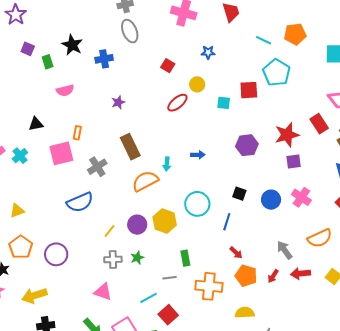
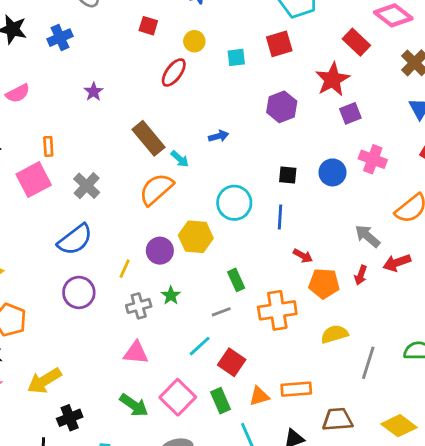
red square: (249, 90) -> (279, 44), moved
red rectangle: (319, 124) -> (356, 42), moved
brown rectangle: (130, 147) -> (148, 138), moved
cyan arrow: (167, 164) -> (180, 159), turned -40
purple circle: (56, 254) -> (79, 292), moved

